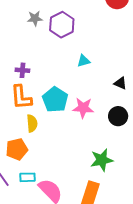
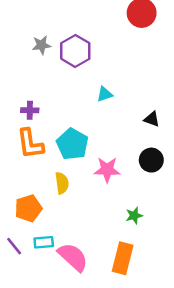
pink star: (83, 108) -> (107, 170), moved
yellow semicircle: (32, 123) -> (62, 183), moved
green star: (102, 160) -> (134, 216), size x0.6

